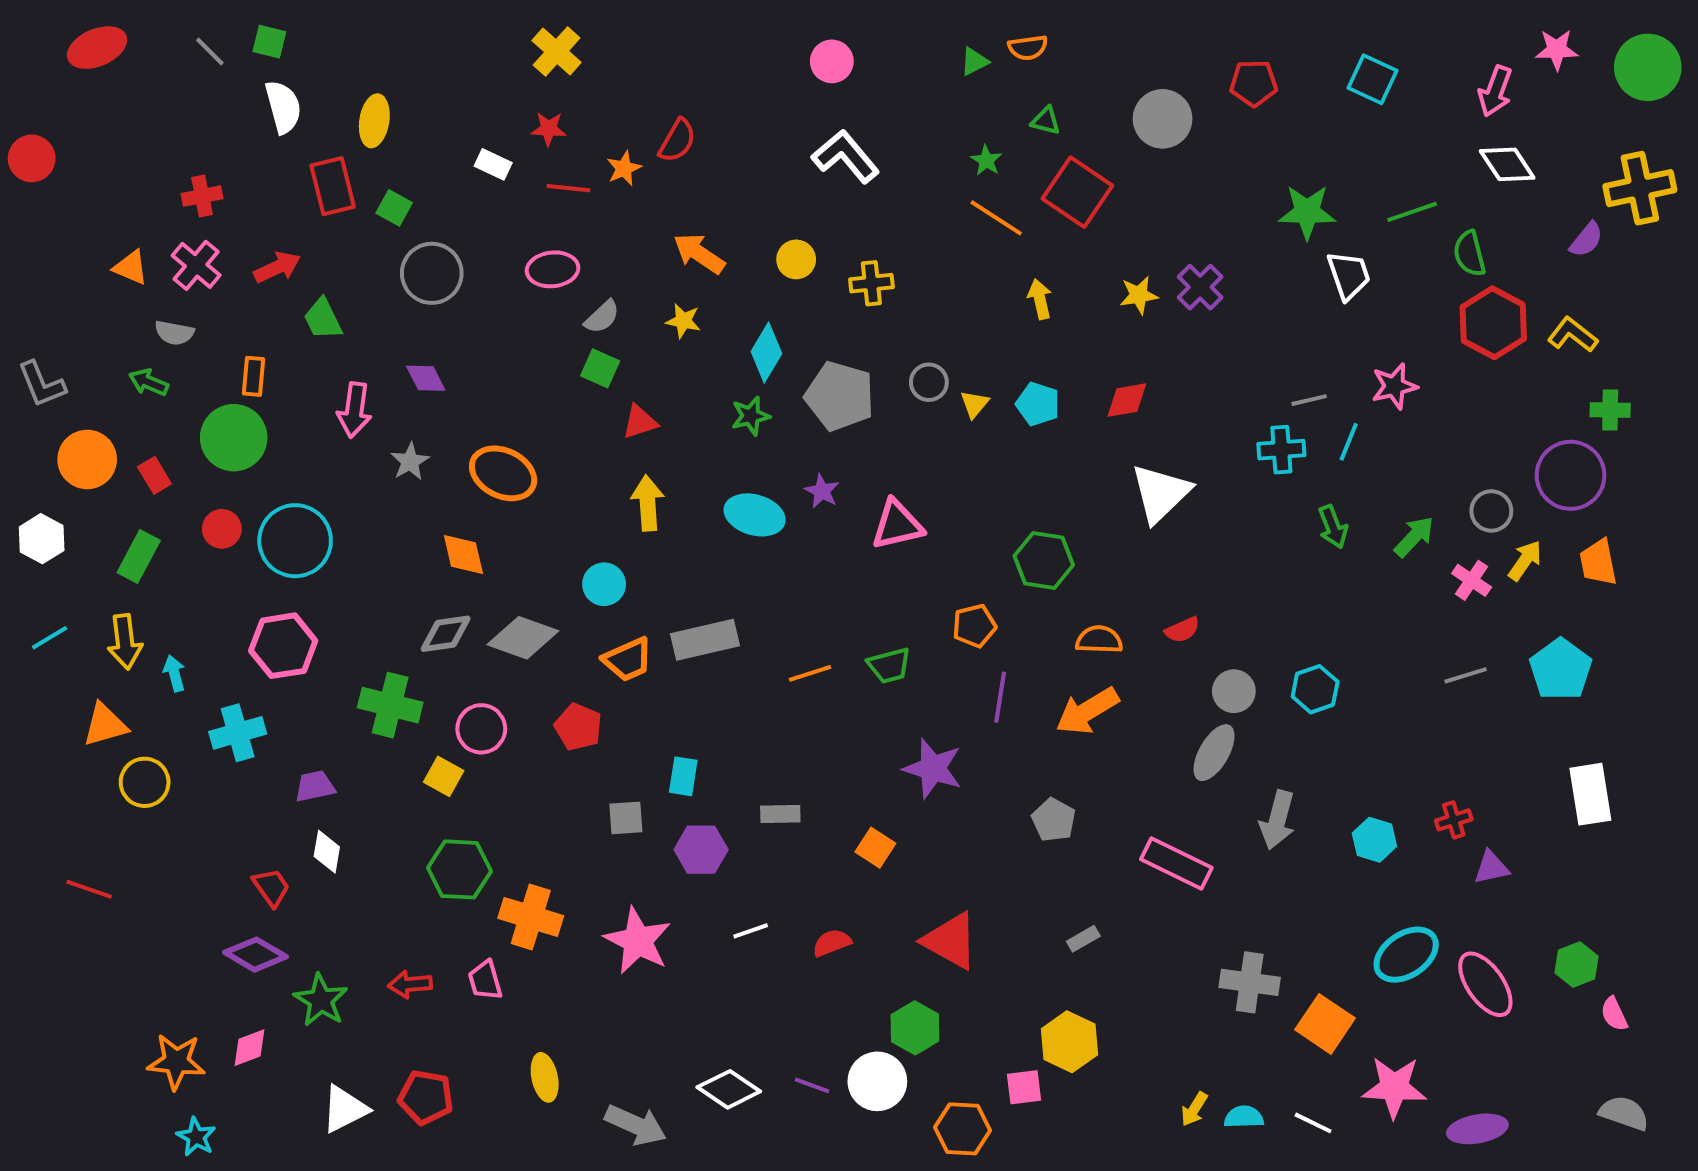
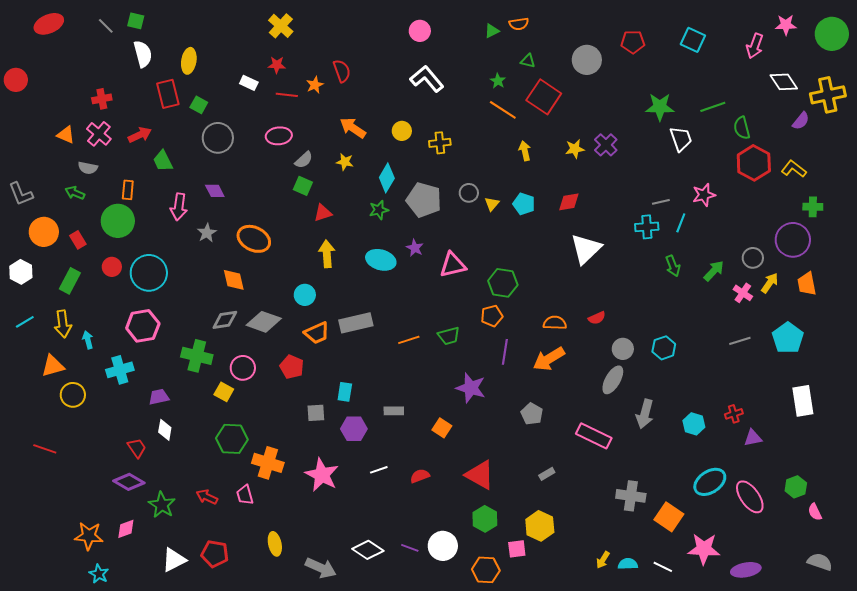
red semicircle: (677, 141) -> (342, 71), turned -50
white diamond: (1507, 164) -> (784, 82), moved
green hexagon: (1044, 560) -> (503, 283), moved
red arrow: (410, 984) -> (207, 497), turned 30
green hexagon: (915, 1028) -> (485, 519), moved

